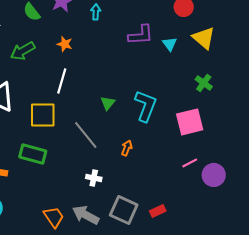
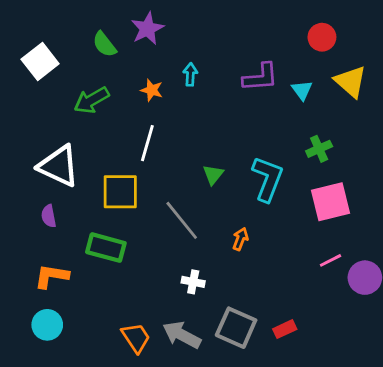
cyan arrow: (96, 12) -> (190, 74), moved
green cross: (204, 83) -> (319, 149), moved, turned 30

